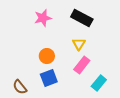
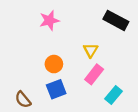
black rectangle: (82, 18) -> (116, 20), moved

